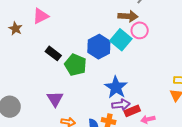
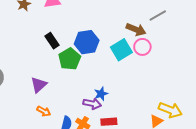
blue hexagon: (99, 47) -> (87, 42), moved
blue star: (116, 87) -> (101, 94), size x0.6
purple arrow: (121, 105) -> (92, 104), moved

